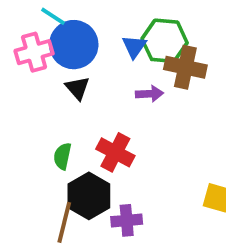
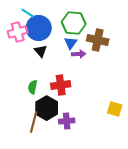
green hexagon: (165, 41) -> (74, 23), moved
blue triangle: (134, 46) -> (71, 43), moved
red cross: (115, 152) -> (61, 85), turned -36

